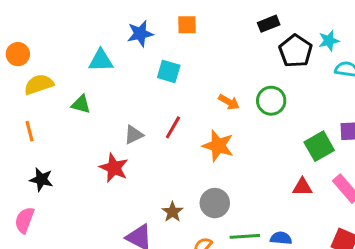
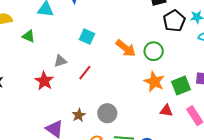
cyan square: (169, 71) -> (87, 37), moved
orange arrow: (229, 102) -> (126, 48), size x1.5
red line: (173, 127) -> (85, 73), moved
orange star: (218, 146) -> (154, 82), moved

